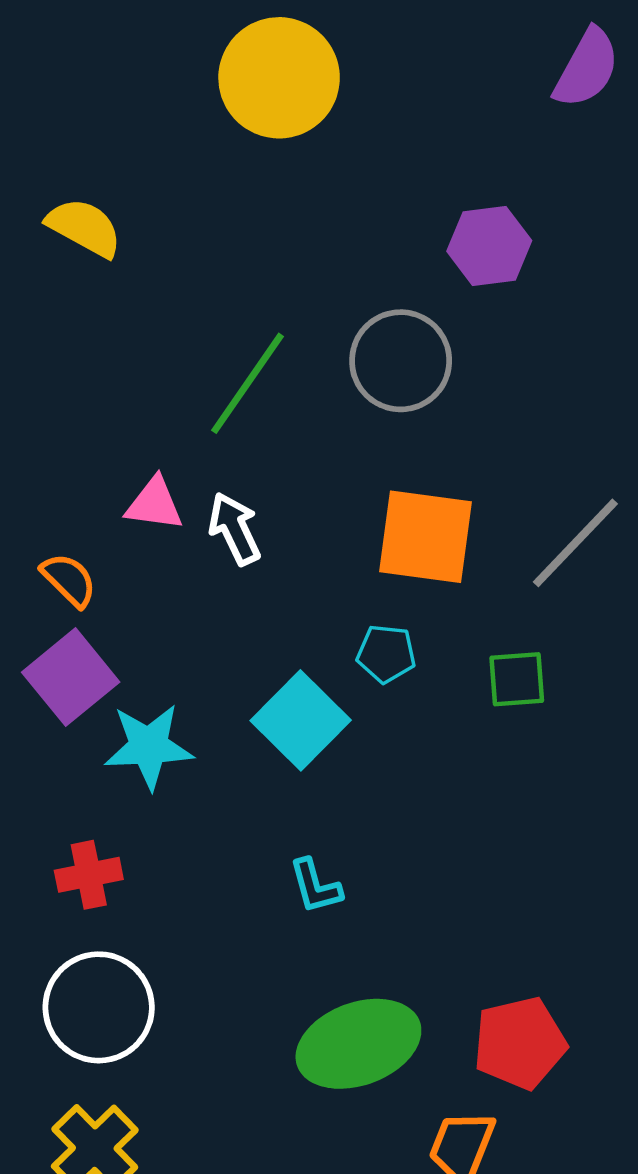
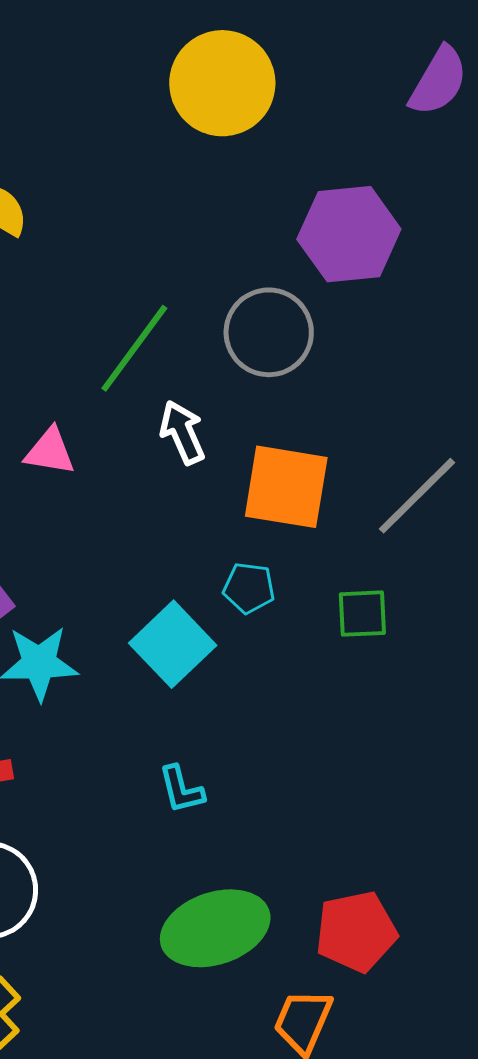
yellow circle: (279, 78) -> (222, 83), moved
purple hexagon: (489, 246) -> (349, 234), size x1.4
white arrow: (235, 529) -> (182, 432), moved

